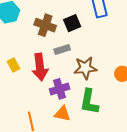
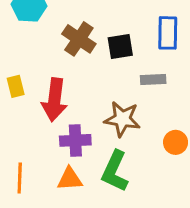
gray rectangle: (62, 49) -> (153, 79), moved
orange triangle: (62, 114) -> (70, 179), turned -30

